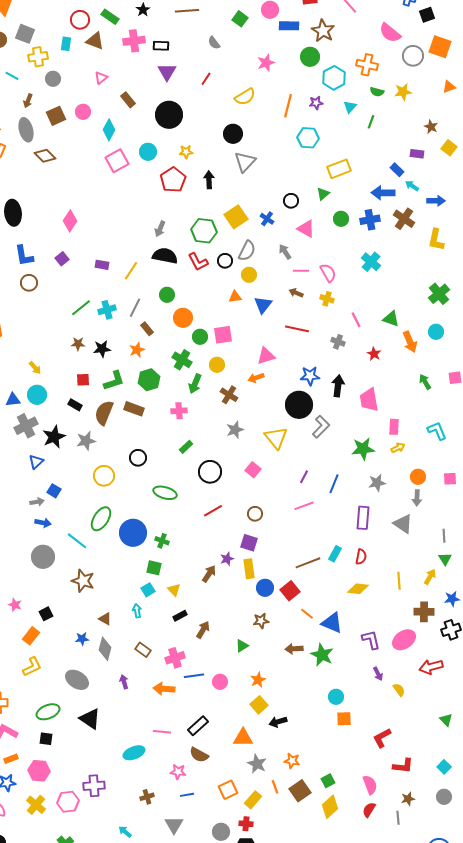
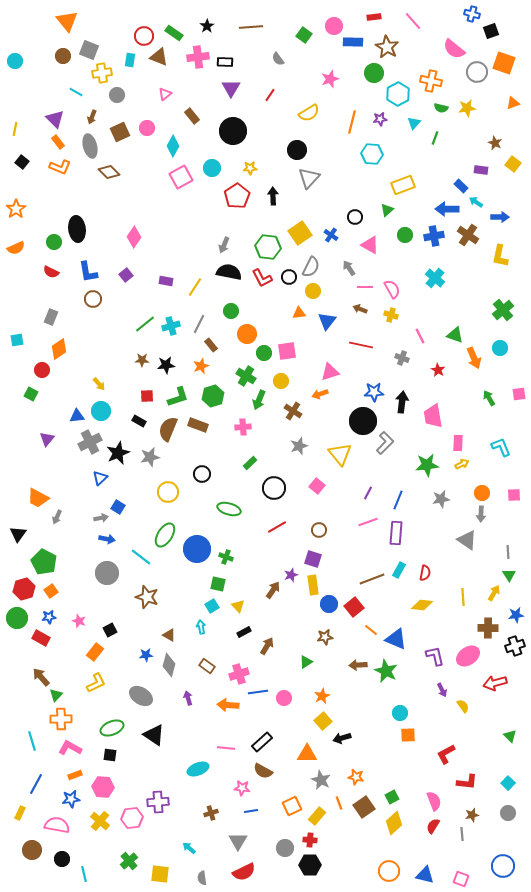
purple rectangle: (363, 518) -> (396, 533), moved

